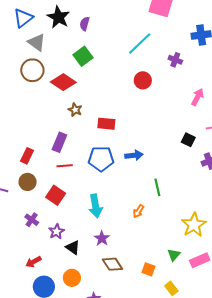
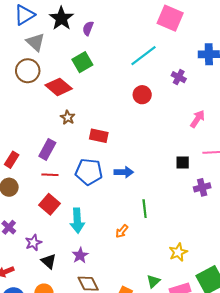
black square: (188, 140) -> (183, 162), turned -32
red square: (56, 195) -> (49, 204), moved
yellow star: (194, 225) -> (178, 252), size x0.7

